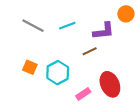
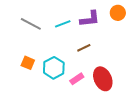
purple L-shape: (104, 31) -> (90, 19), moved
pink rectangle: (83, 94) -> (77, 79), moved

